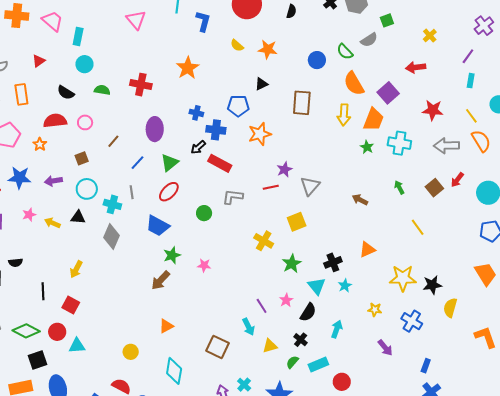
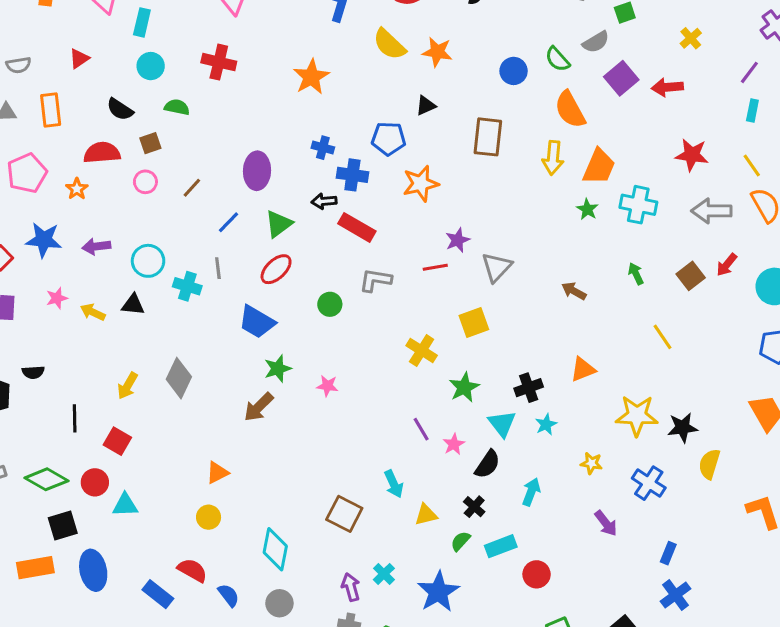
yellow semicircle: (237, 45) -> (389, 44), size x1.6
red cross: (141, 85) -> (219, 62), moved
purple square: (388, 93) -> (621, 78), moved
pink circle: (85, 122) -> (145, 182), moved
black arrow: (198, 147) -> (324, 201), turned 35
brown square: (82, 158) -> (150, 143), moved
gray diamond: (111, 236) -> (179, 378), moved
purple line: (262, 306) -> (421, 429), moved
orange triangle: (166, 326) -> (217, 473), moved

